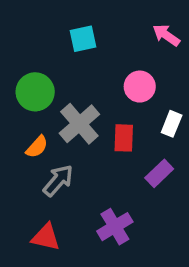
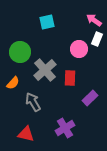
white rectangle: (172, 124) -> (97, 39), moved
orange semicircle: (37, 147) -> (13, 83), moved
gray arrow: (58, 180) -> (33, 102), turned -72

